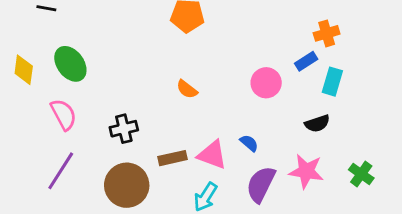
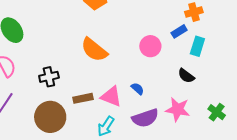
orange semicircle: (187, 89) -> (94, 50), size x1.8
black semicircle: (317, 124) -> (186, 76), turned 54
purple semicircle: (261, 184) -> (145, 118), turned -136

